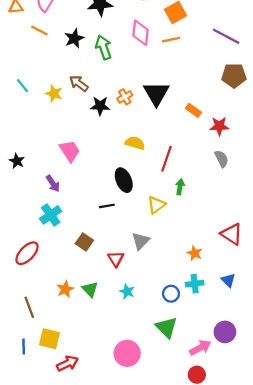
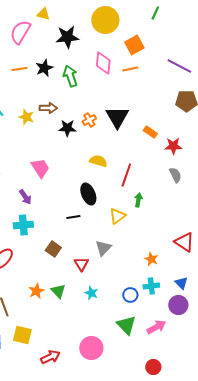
orange line: (39, 31) -> (19, 69), moved, turned -35
brown arrow: (79, 83) -> (48, 108), turned 144
cyan cross: (51, 215) -> (23, 225), turned 30
purple circle: (225, 332) -> (178, 305), moved
pink arrow: (200, 348) -> (156, 327), moved
red arrow: (67, 363) -> (50, 357), moved

